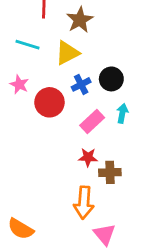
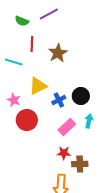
cyan line: (27, 45) -> (14, 62), moved
yellow triangle: (67, 53) -> (38, 86), moved
red circle: (49, 102) -> (27, 120), moved

